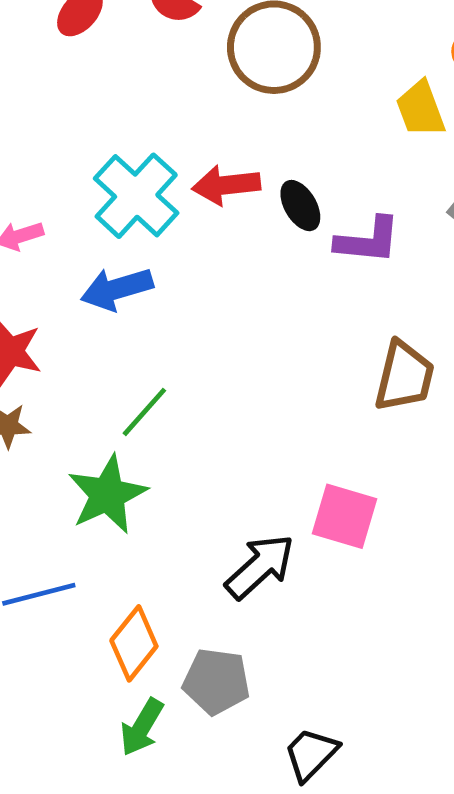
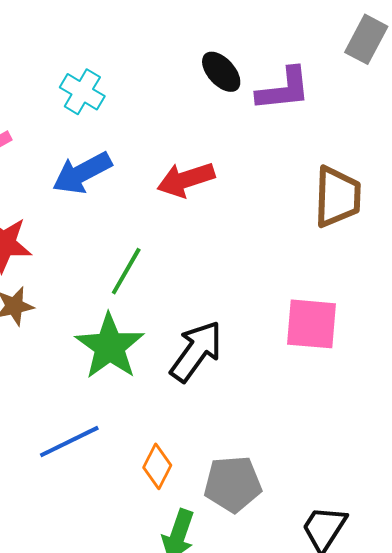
red arrow: (226, 185) -> (186, 180), moved
cyan cross: (136, 196) -> (82, 92), size x0.6
black arrow: (260, 567) -> (196, 351), moved
orange diamond: (134, 643) -> (157, 466), size x0.7

